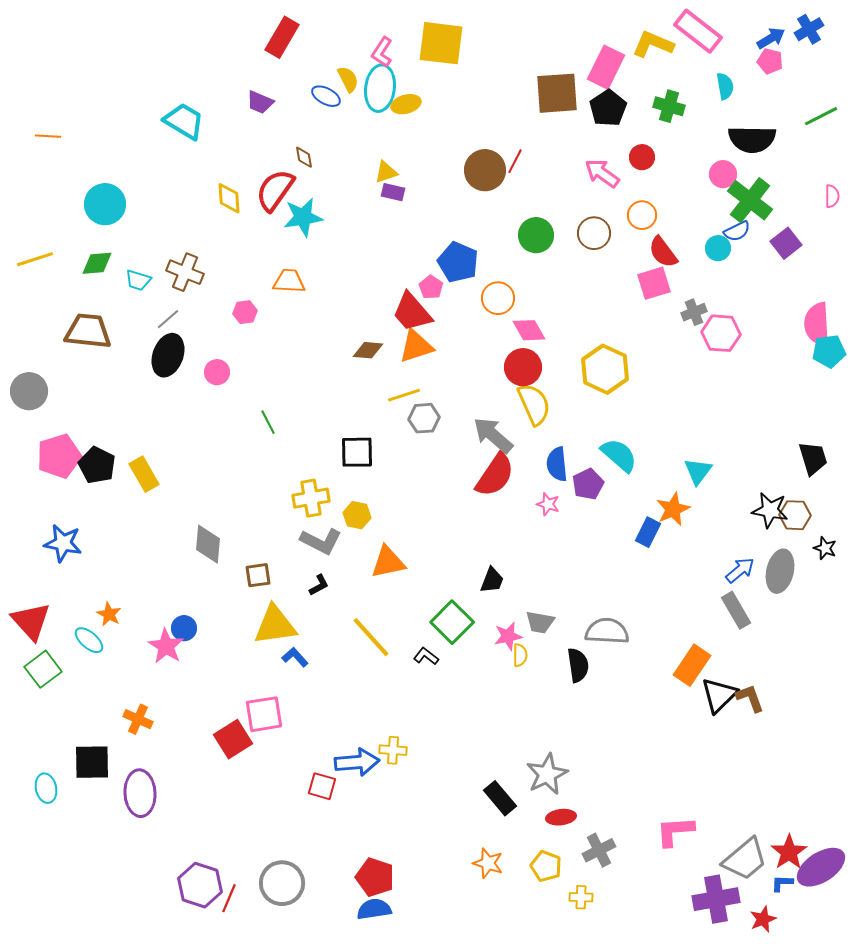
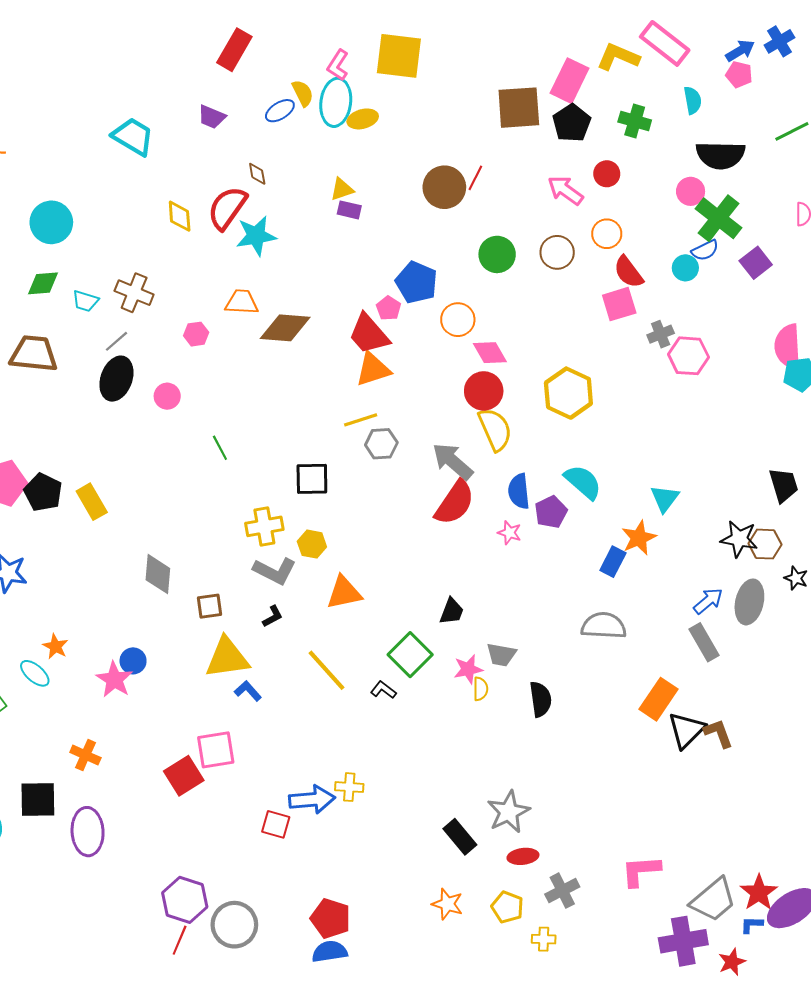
blue ellipse: (326, 96) -> (280, 111), turned -60
brown diamond: (368, 350) -> (285, 328), moved, size x1.6
gray semicircle: (607, 631) -> (604, 626), moved
purple hexagon: (200, 885) -> (185, 900), moved

